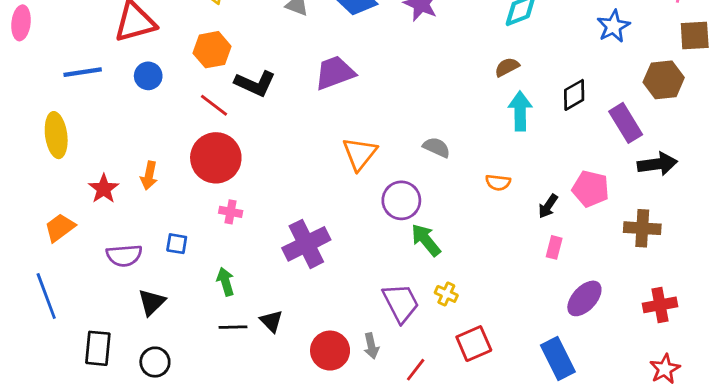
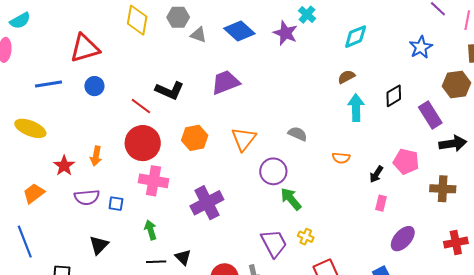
orange hexagon: (212, 50) -> (195, 138), moved
yellow ellipse: (56, 135) -> (30, 128), turned -60
pink cross: (231, 212) -> (153, 181), size x1.8
purple semicircle: (124, 255) -> (87, 197), moved

